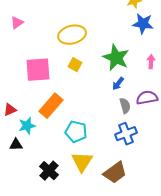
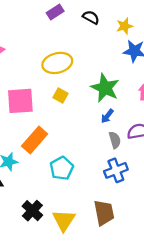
cyan pentagon: (76, 132) -> (62, 168), turned 30
yellow triangle: (82, 162) -> (64, 220), moved
brown trapezoid: (115, 173) -> (104, 213), turned -65

